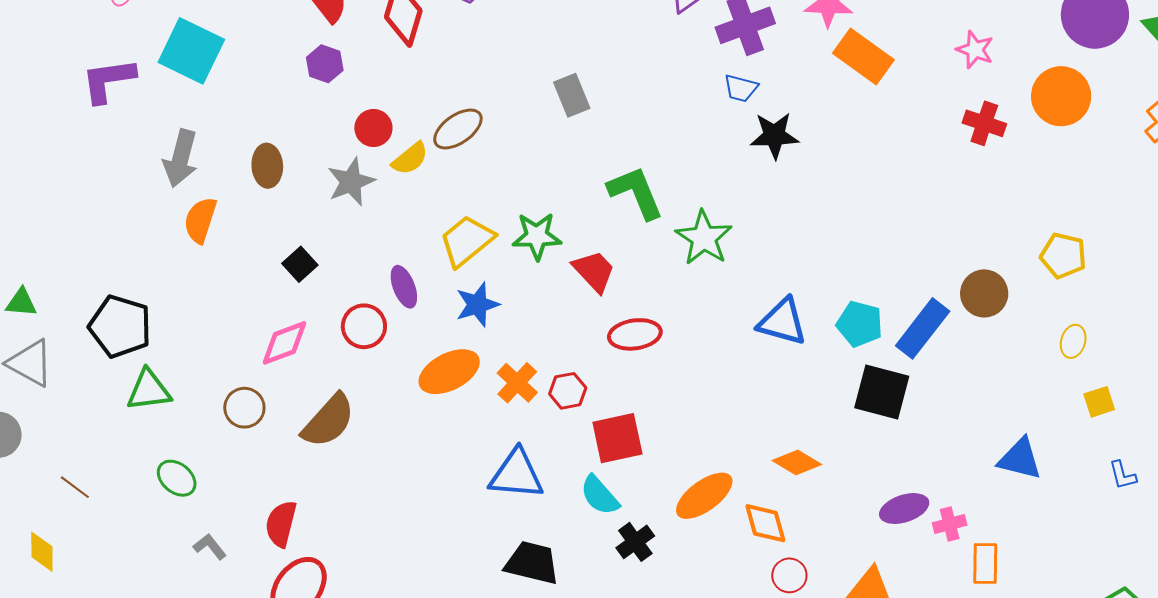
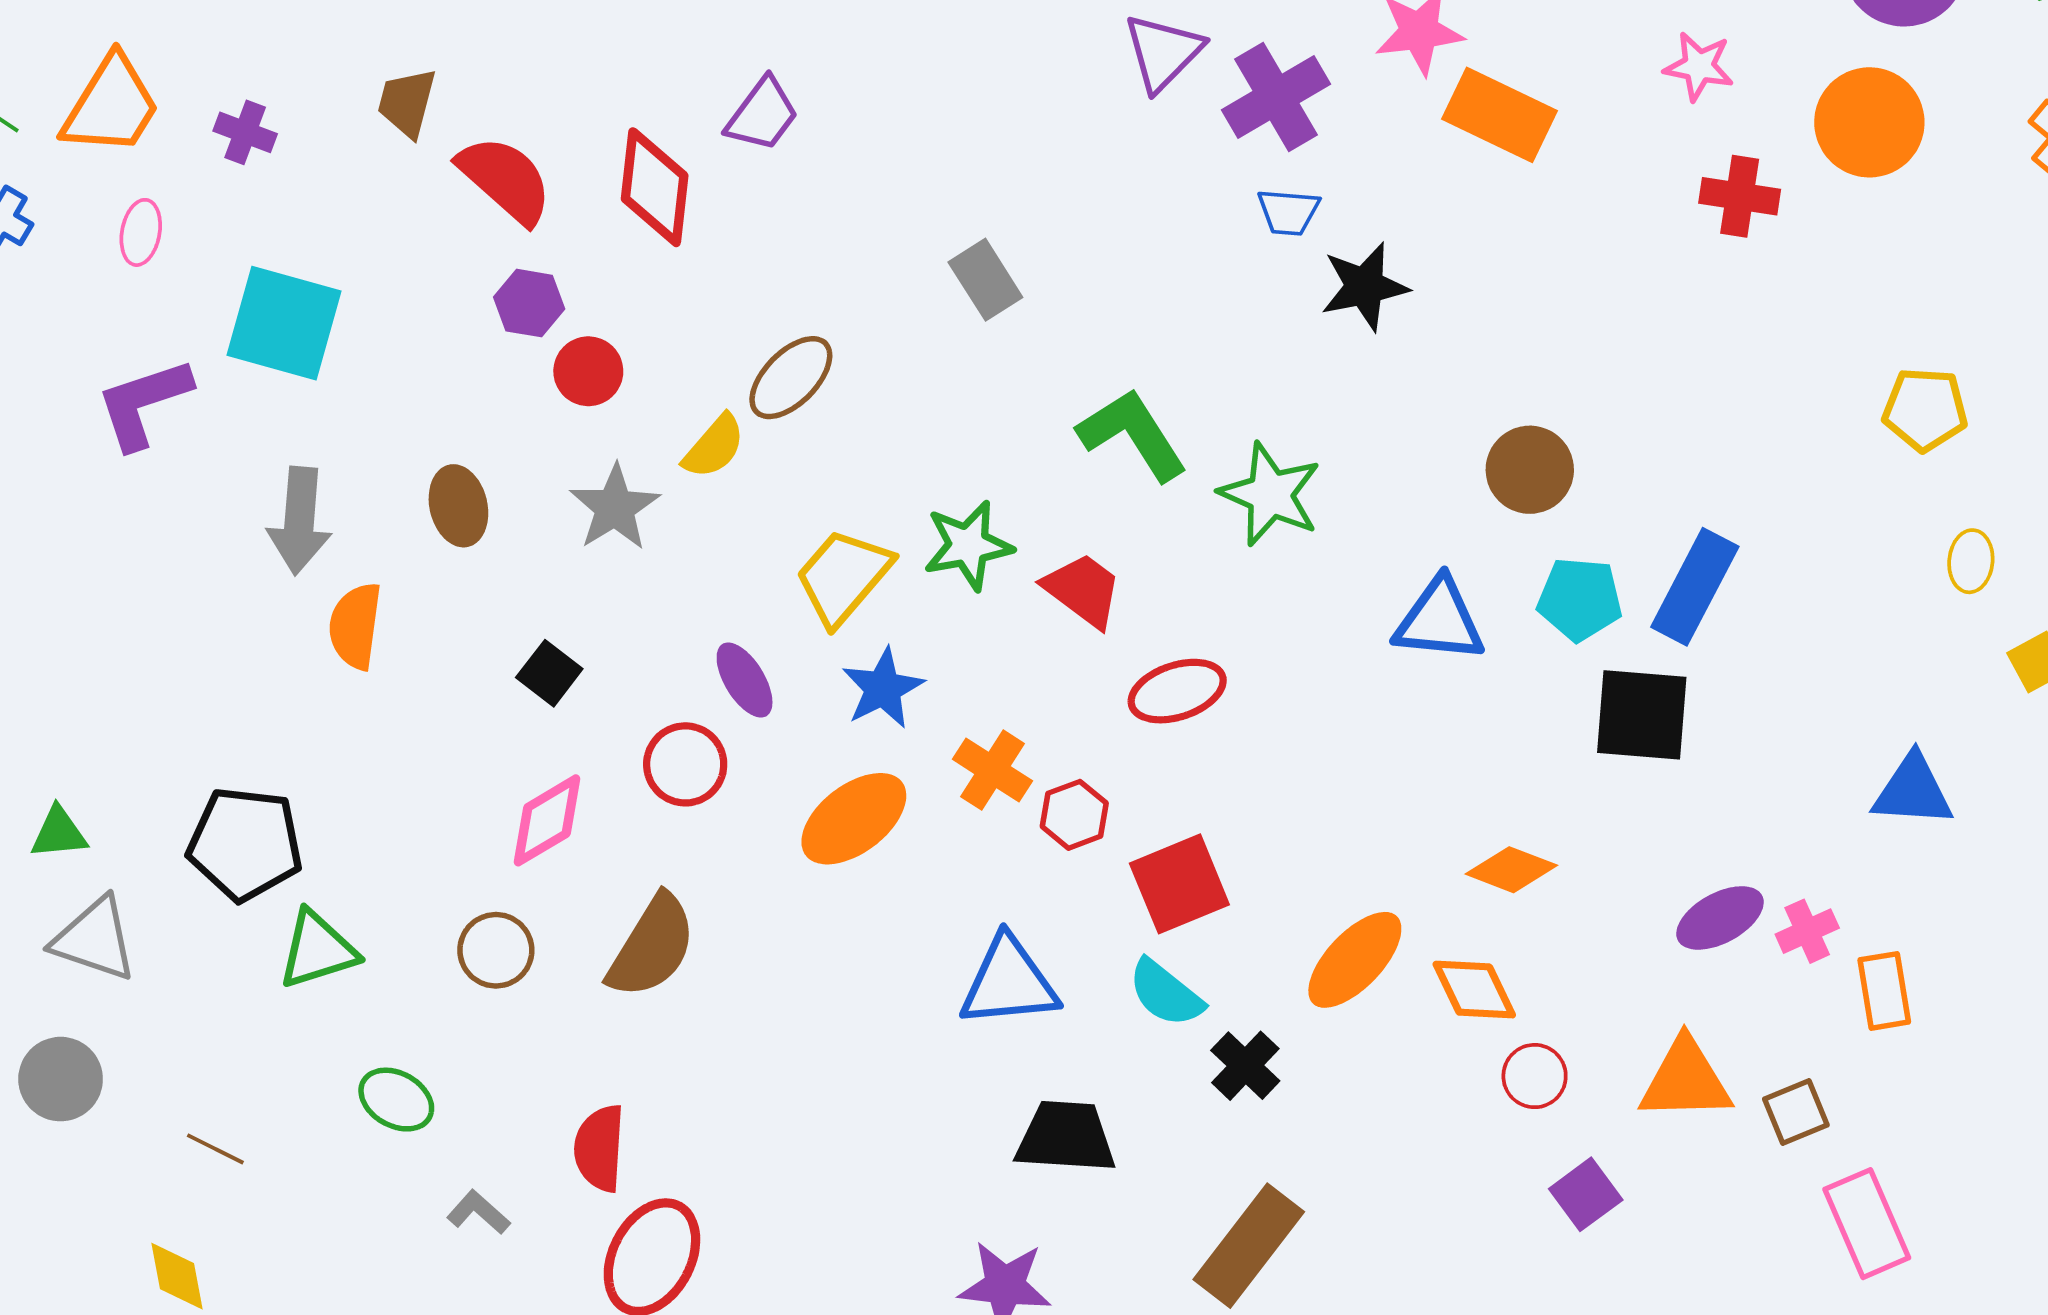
red circle: (373, 128) -> (588, 371), moved
brown circle: (984, 293) -> (1530, 470), moved
orange cross: (517, 383) -> (993, 770), moved

